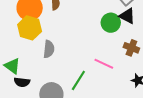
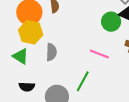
pink line: (104, 64) -> (99, 54), moved
green triangle: (12, 66) -> (21, 56), moved

